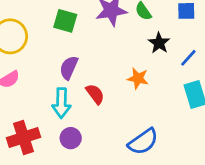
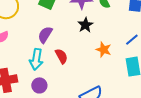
black star: (159, 43) -> (85, 25), moved
orange star: (138, 78) -> (104, 50), moved

